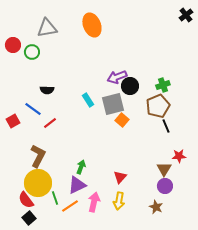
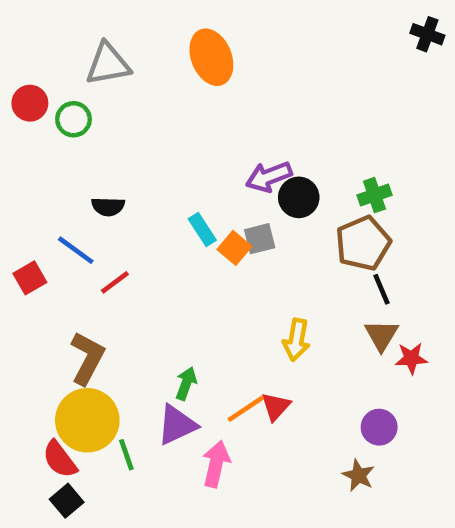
black cross: (186, 15) -> (427, 34), turned -32
gray square: (113, 104) -> (260, 239), size x0.6
orange square: (122, 120) -> (234, 248), moved
brown triangle: (164, 169) -> (381, 335), moved
yellow arrow: (119, 201) -> (296, 340), moved
orange line: (70, 206) -> (246, 409), moved

